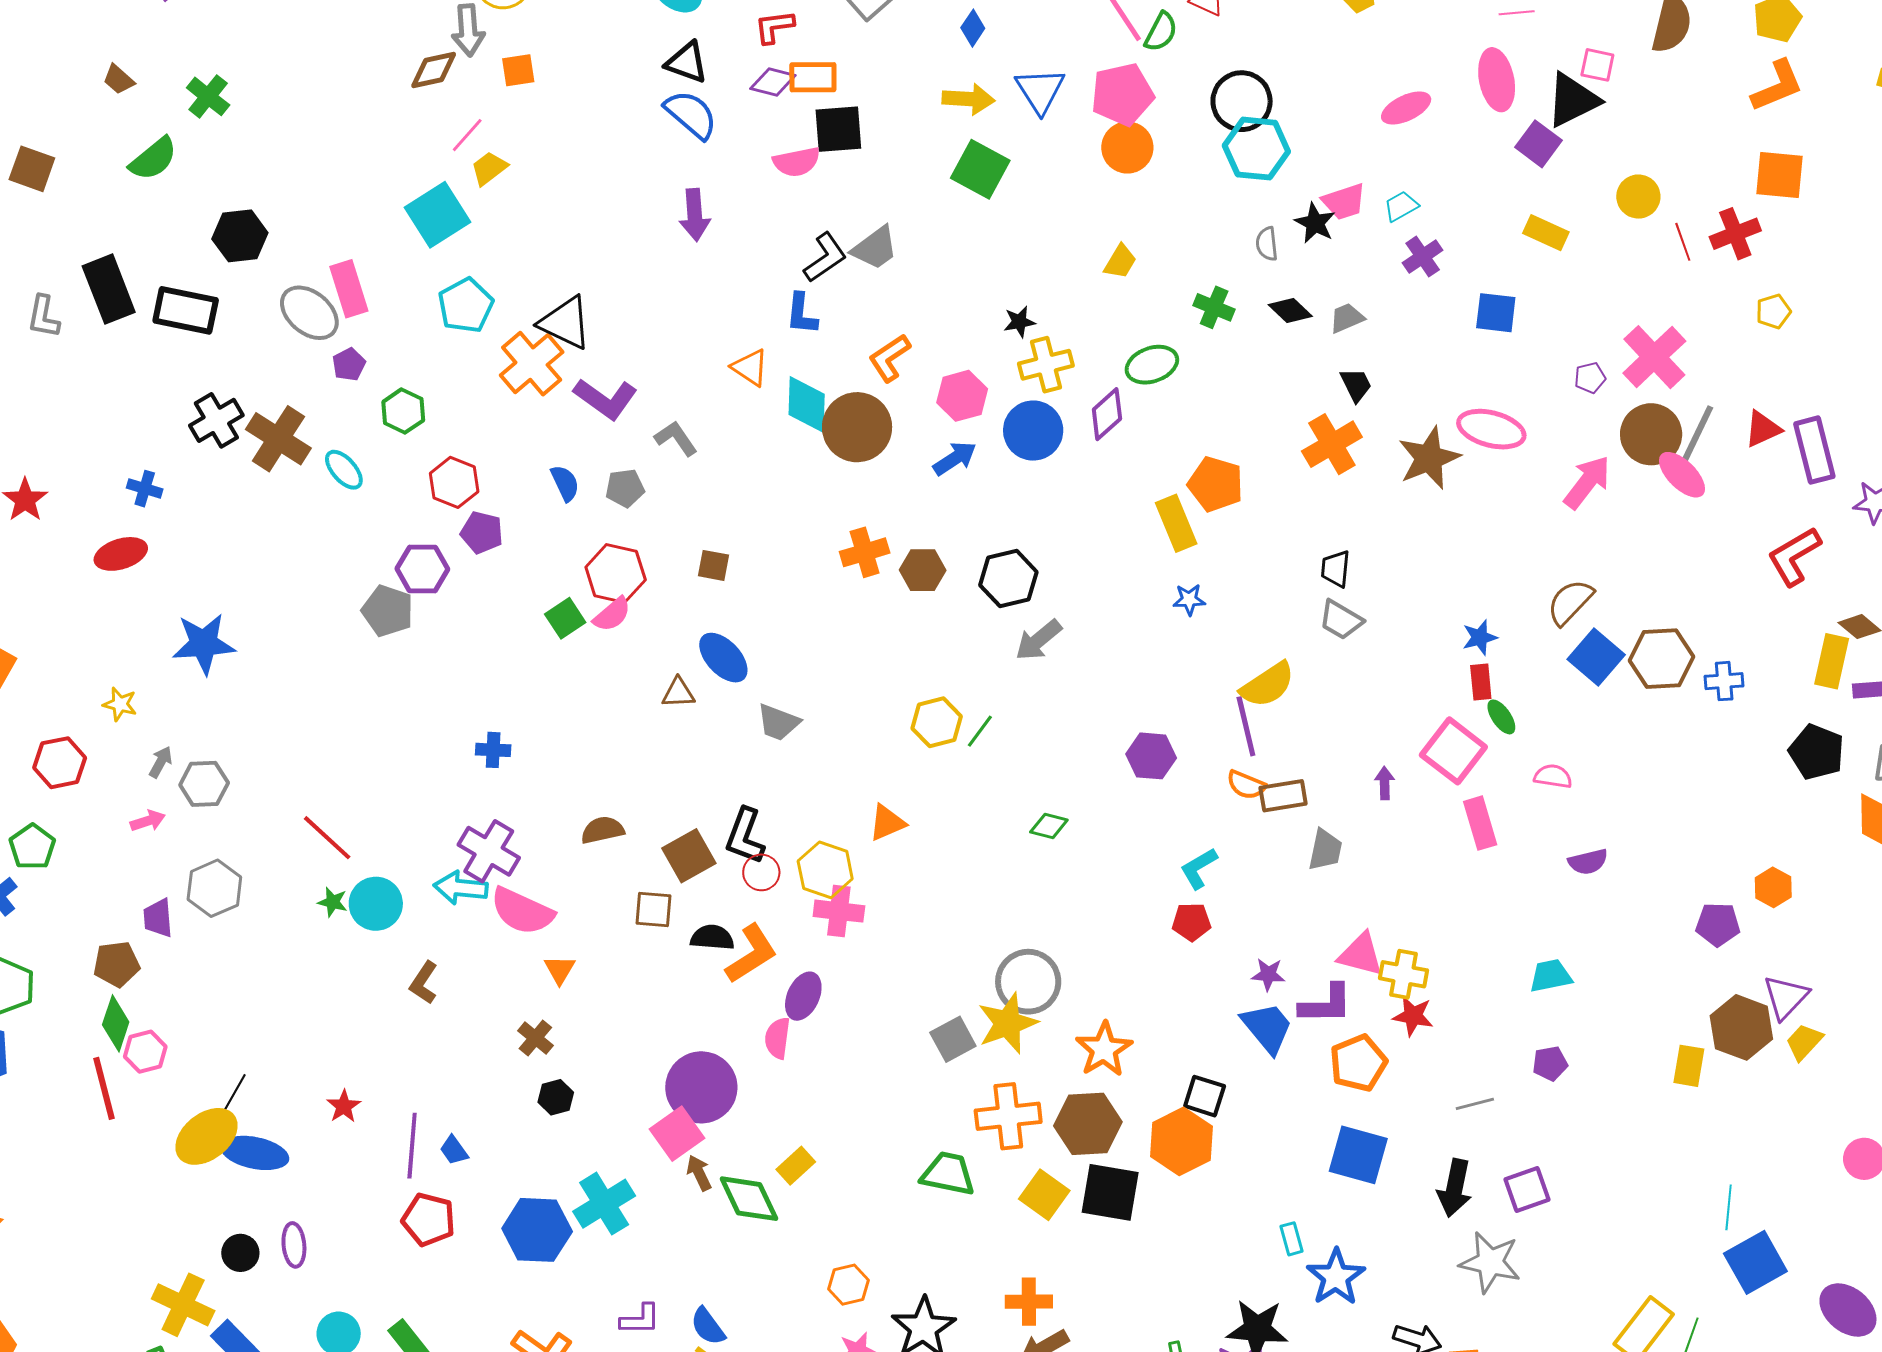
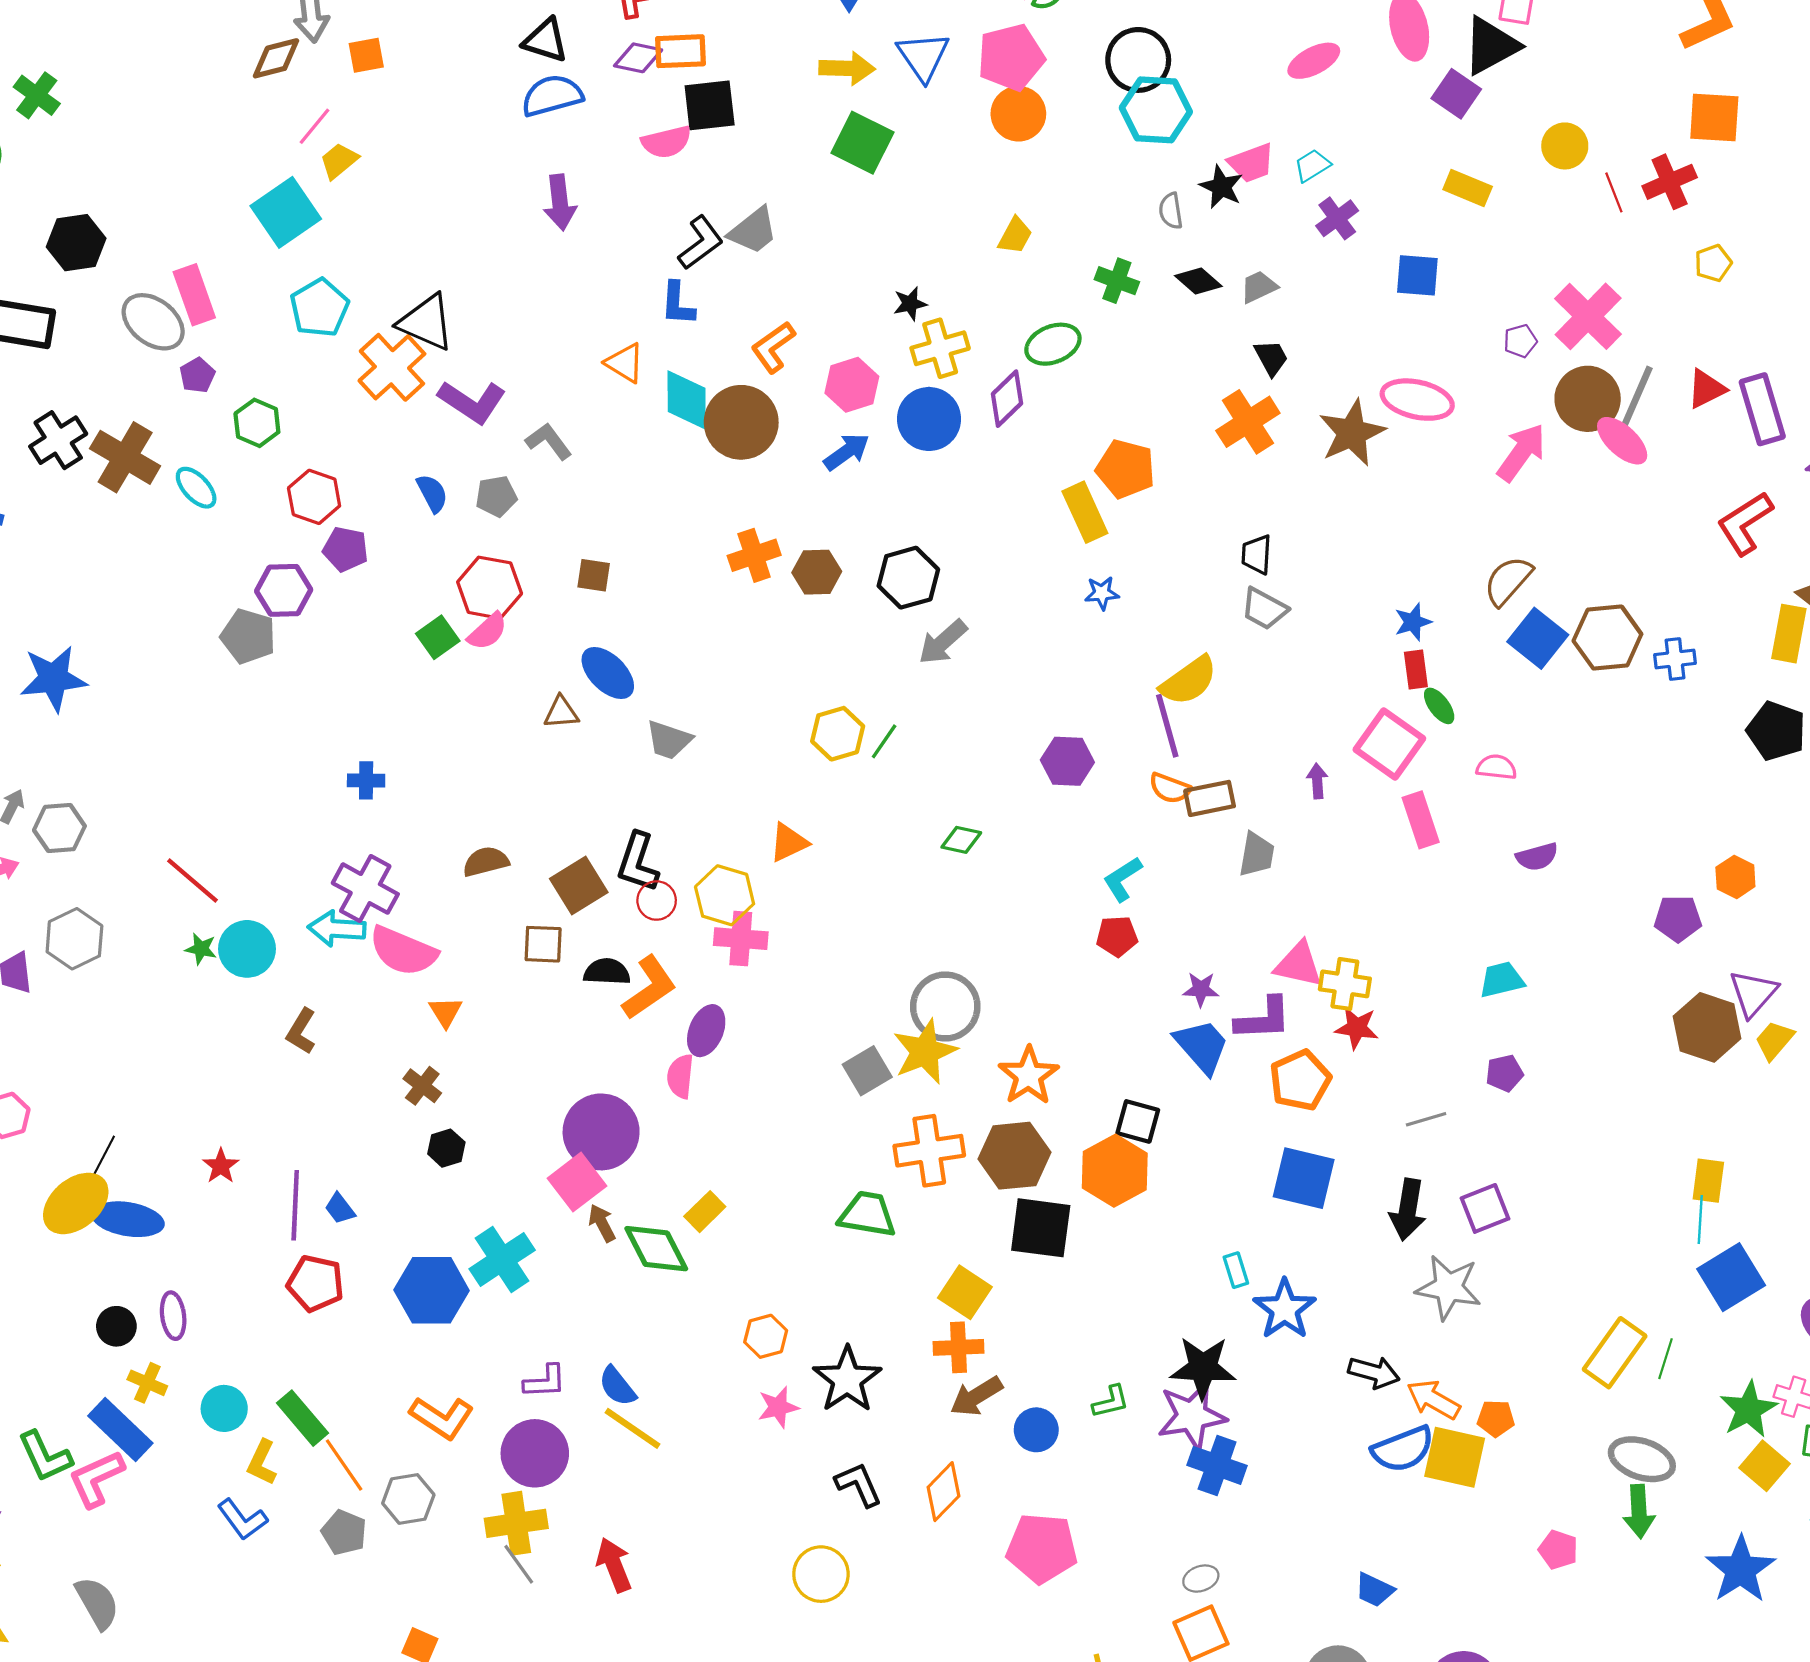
blue semicircle: (691, 114) -> (552, 96), turned -54
yellow rectangle: (1689, 1066) -> (1708, 1181), moved
yellow square: (1044, 1195) -> (965, 1292), moved
yellow cross: (183, 1305) -> (147, 1383), moved, size x0.6

